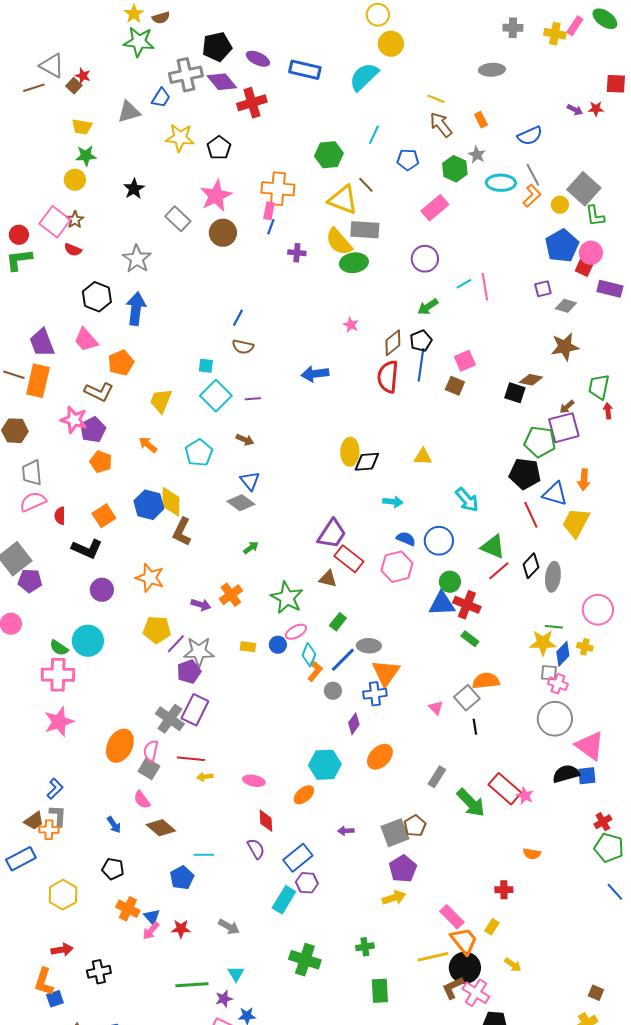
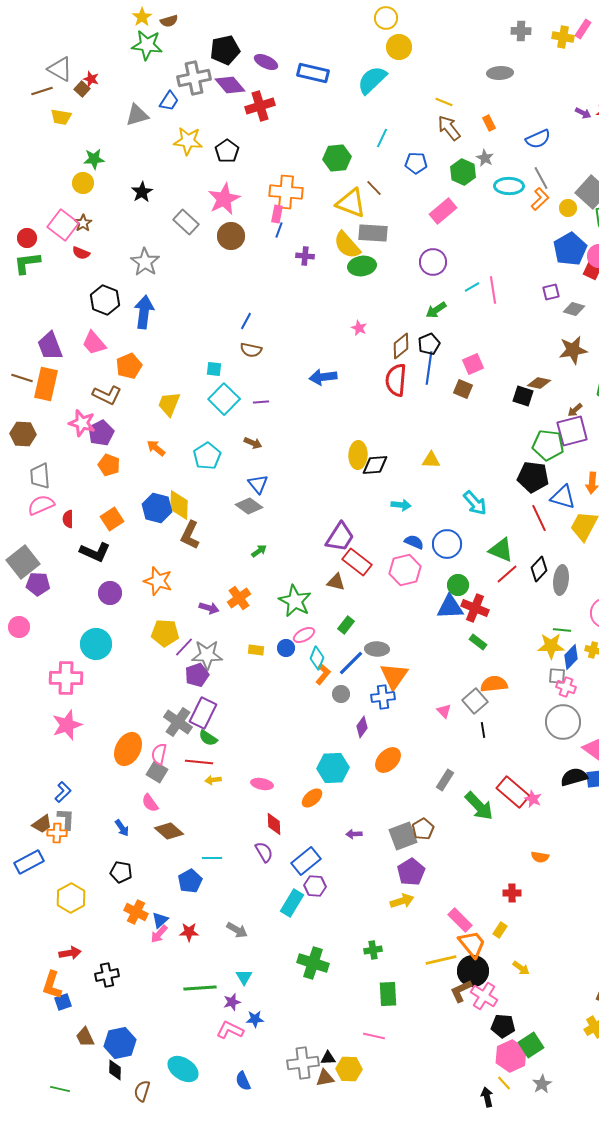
yellow trapezoid: (82, 127) -> (61, 117), moved
green semicircle: (59, 648) -> (208, 738), moved
blue triangle: (152, 917) -> (160, 920), turned 30

